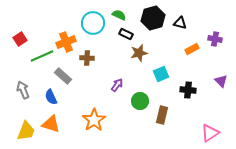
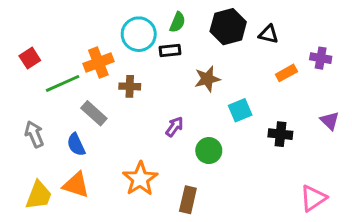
green semicircle: (119, 15) -> (177, 22), turned 88
black rectangle: (126, 34) -> (170, 51), moved, turned -32
brown rectangle: (162, 115) -> (188, 200), moved

